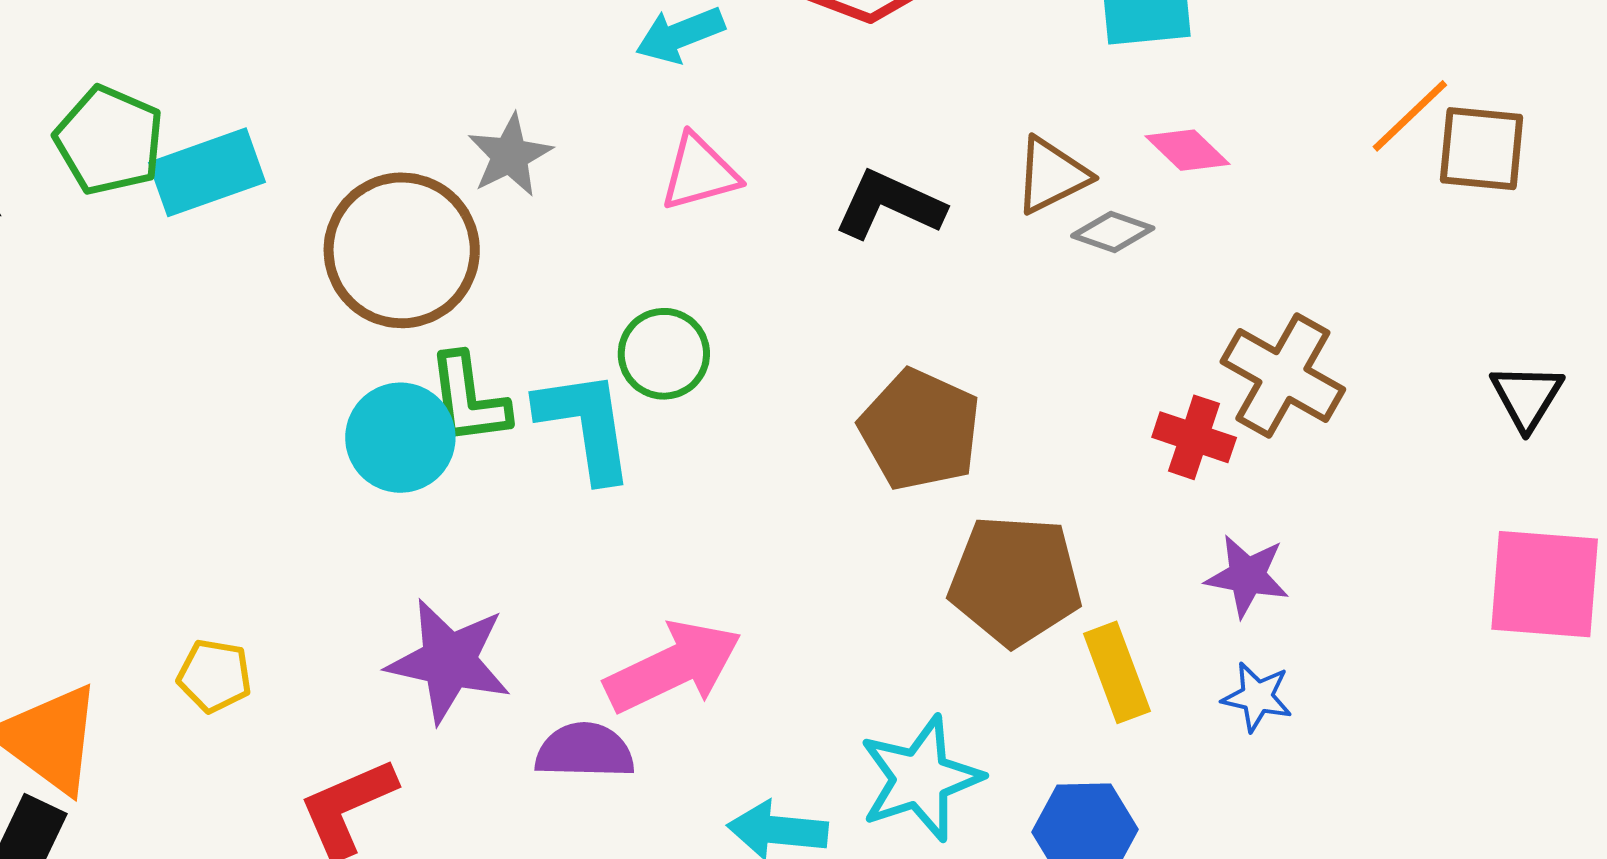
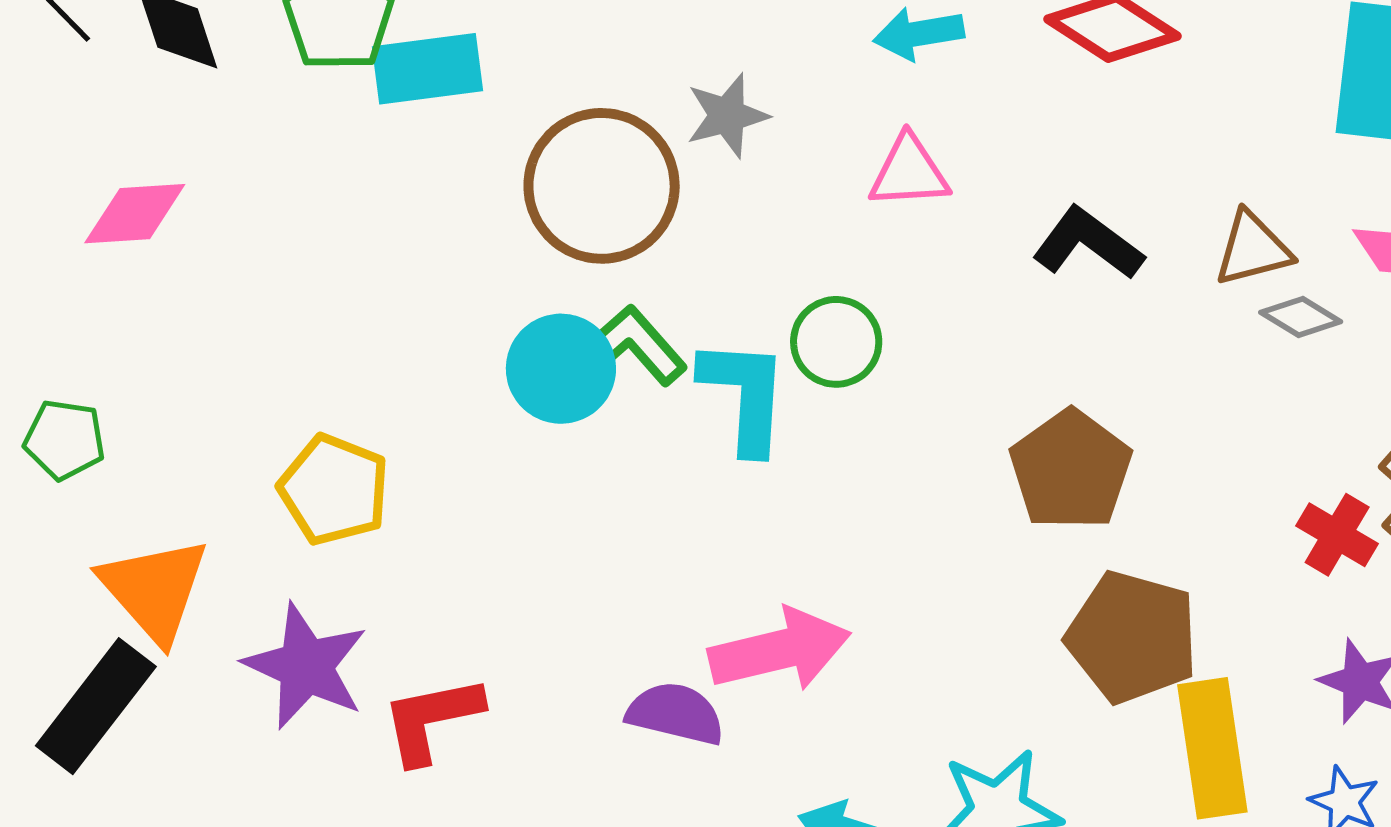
green L-shape: (468, 399) -> (636, 345), turned 134
purple star: (449, 661) -> (306, 666), moved
yellow rectangle: (1117, 672) -> (1212, 748), size x1.4
yellow pentagon: (215, 676) -> (334, 490), moved, size x1.5

